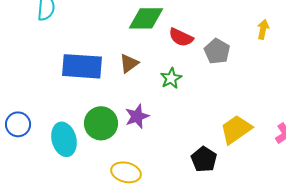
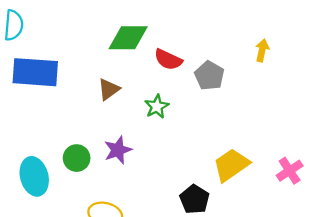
blue rectangle: (82, 66) -> (35, 72), moved
green circle: (101, 123) -> (77, 158), size x0.7

